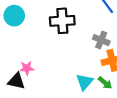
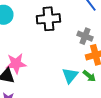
pink star: (27, 68) -> (16, 64), size x1.5

